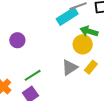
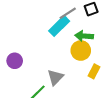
gray triangle: (70, 68) -> (55, 77), moved

